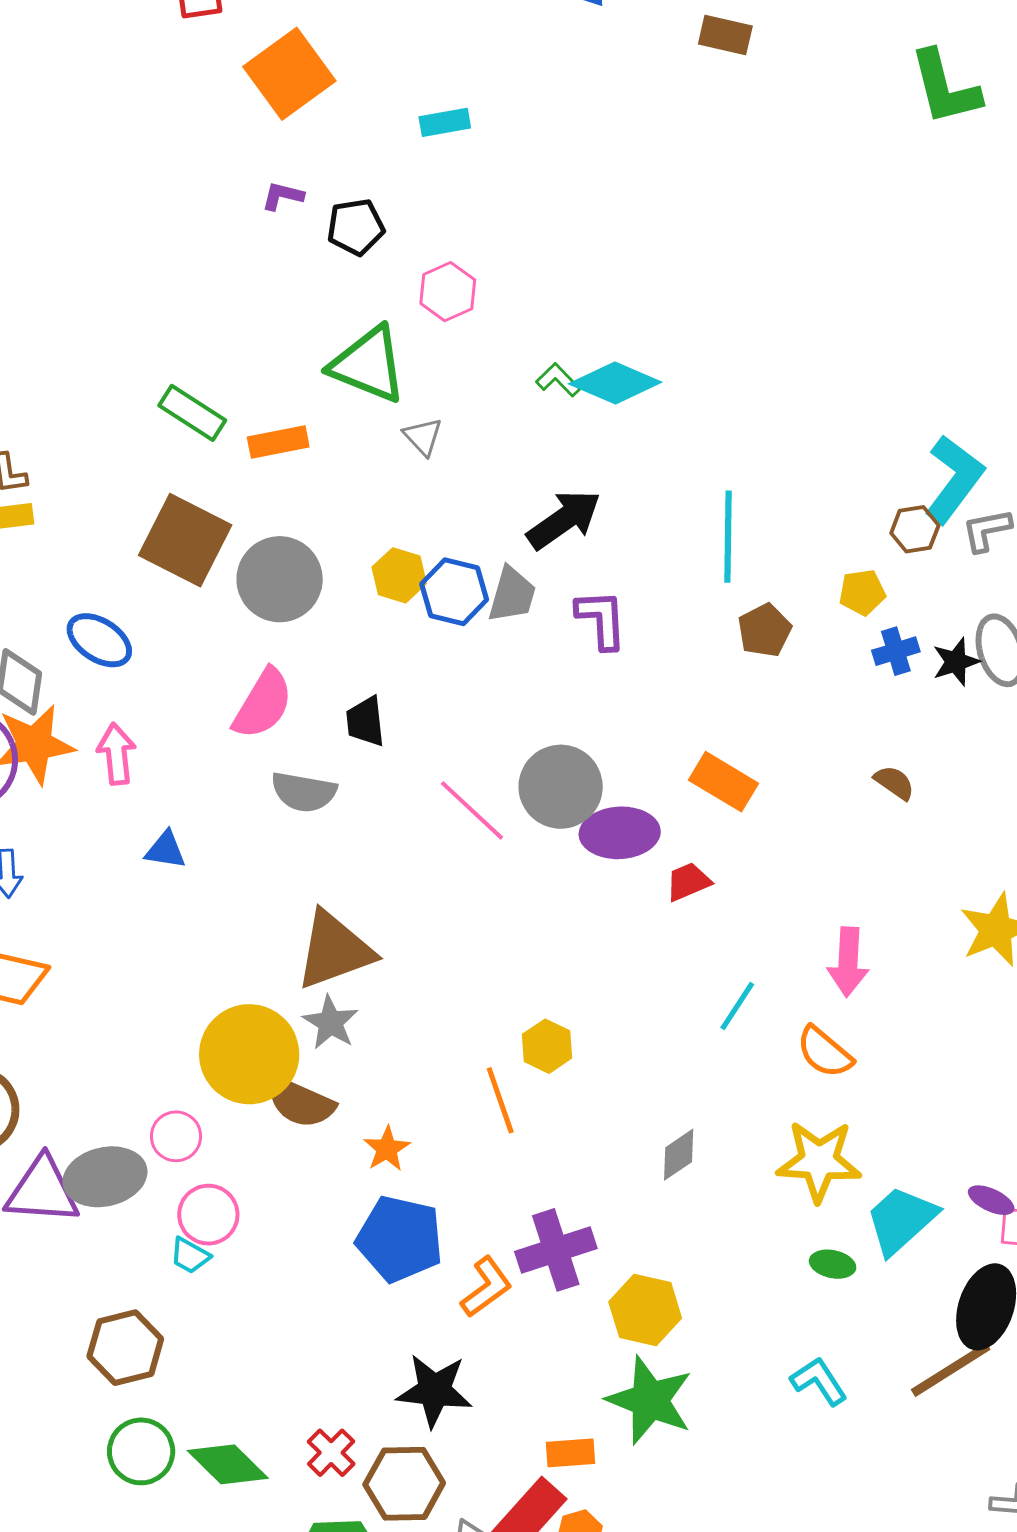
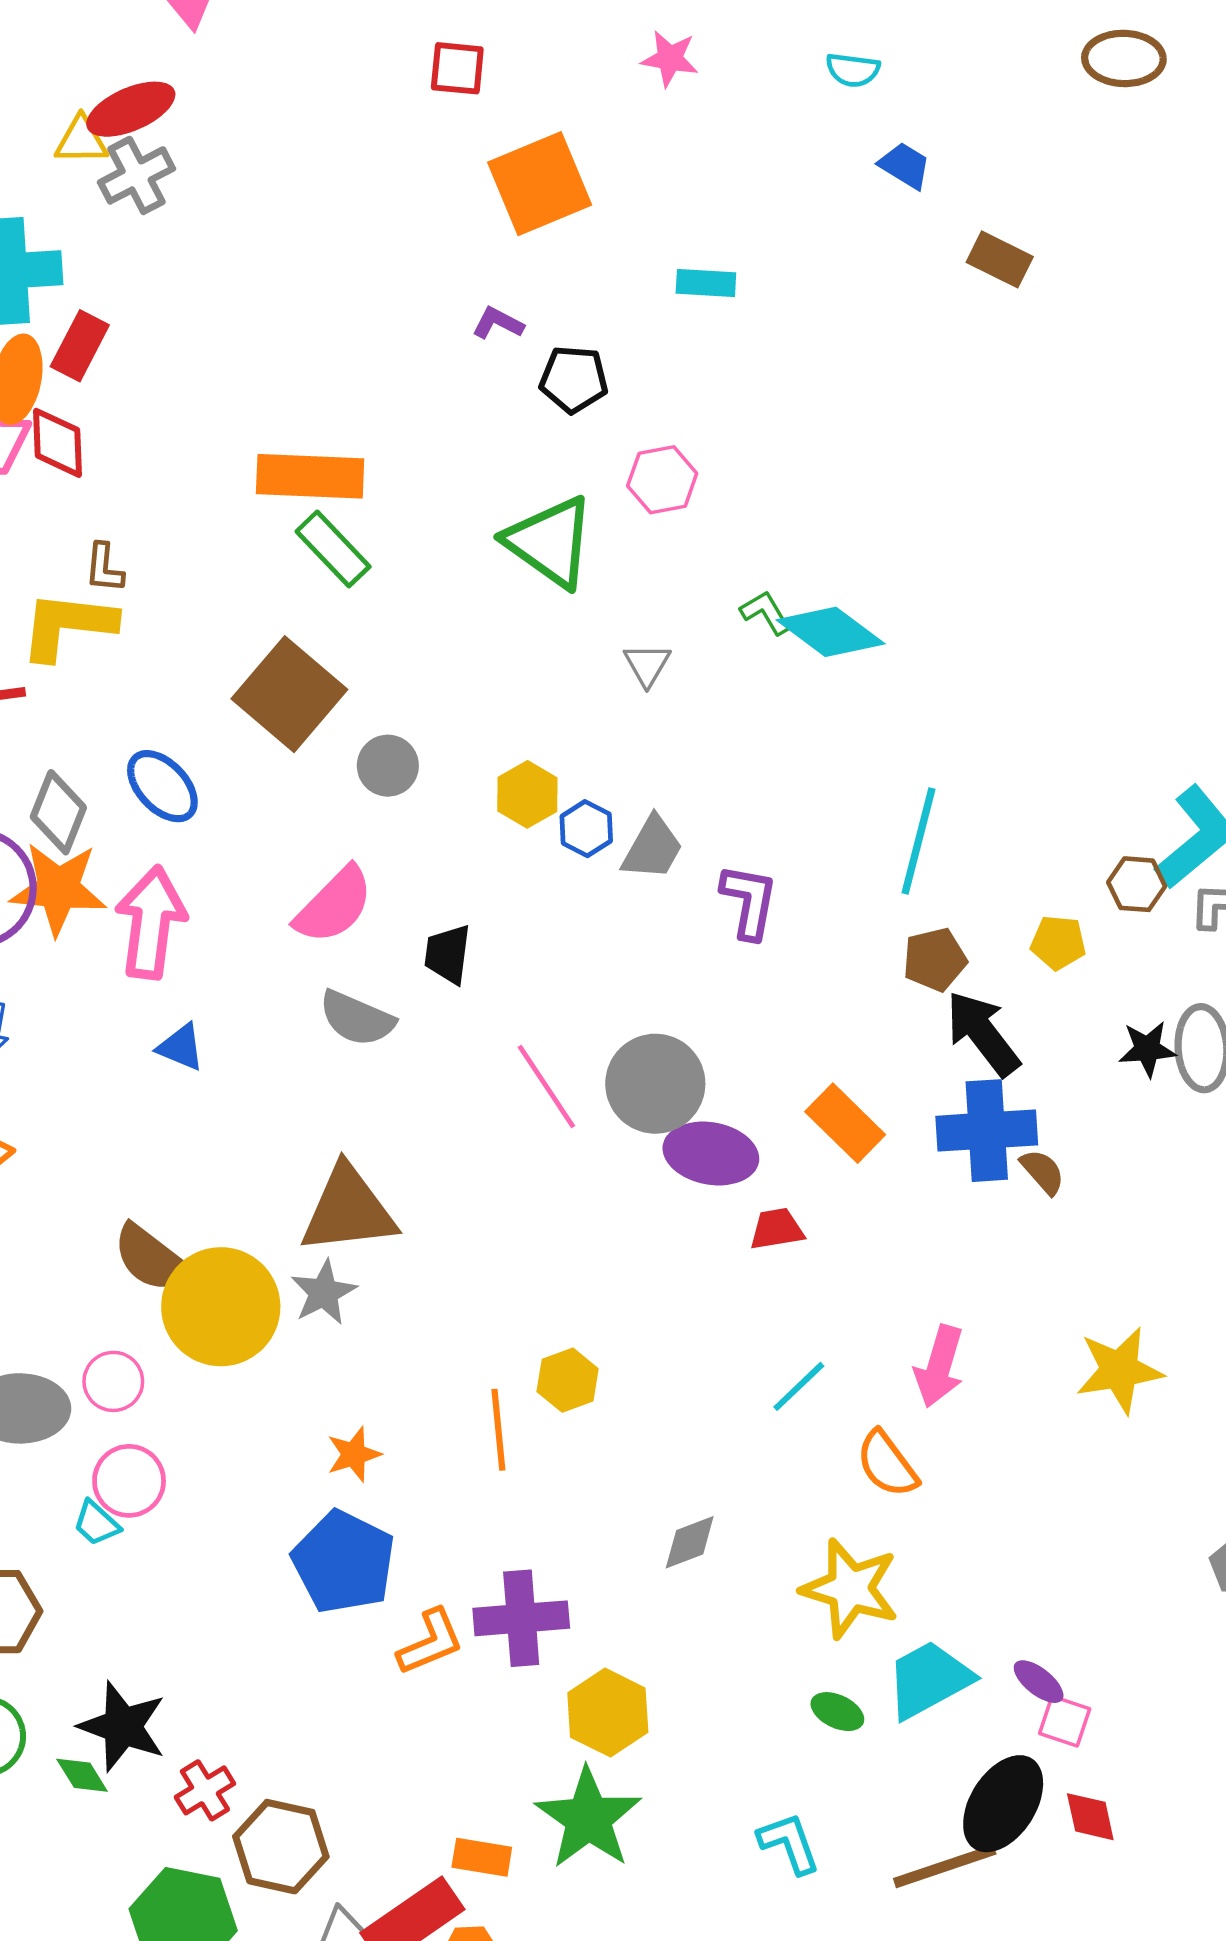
brown rectangle: (725, 35) -> (1000, 259), moved
gray triangle: (423, 437) -> (647, 665), moved
orange rectangle: (278, 442) -> (310, 476), moved, size x1.5
black arrow: (564, 520) -> (983, 1033), moved, turned -106
gray circle: (280, 579) -> (388, 766), size x0.6
blue hexagon: (454, 592) -> (586, 829), size x0.7
blue cross: (896, 651) -> (987, 1131), moved, size x1.8
pink arrow: (117, 754) -> (151, 922), size x1.5
brown semicircle: (300, 1102) -> (151, 1258), moved
black star: (434, 1390) -> (123, 1726), moved
green diamond: (228, 1464) -> (82, 1775), size x0.6

